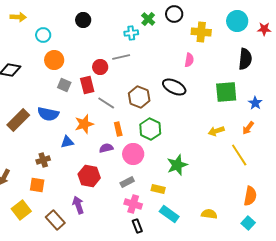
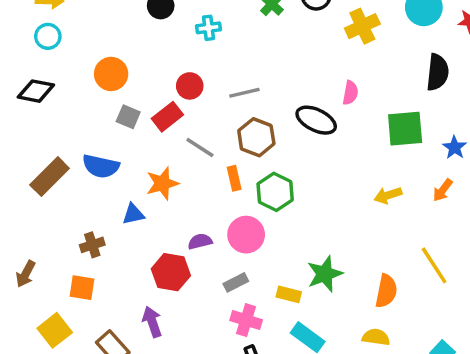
yellow cross: (201, 32) -> (362, 26), turned -30
cyan cross: (131, 33) -> (208, 28), moved
cyan circle: (43, 35) -> (48, 36), moved
gray line: (121, 57) -> (244, 93), moved
pink semicircle: (189, 60) -> (350, 93), moved
red rectangle: (87, 85) -> (167, 117), turned 66
orange rectangle: (118, 129) -> (234, 178), moved
purple semicircle: (106, 148) -> (200, 241), moved
yellow line: (239, 155) -> (434, 265), moved
green star: (177, 165) -> (325, 274), moved
orange semicircle: (250, 196) -> (386, 291), moved

